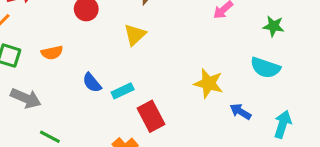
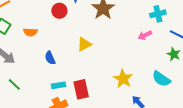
yellow triangle: (135, 35) -> (84, 44), moved
cyan rectangle: (123, 91) -> (59, 85), moved

